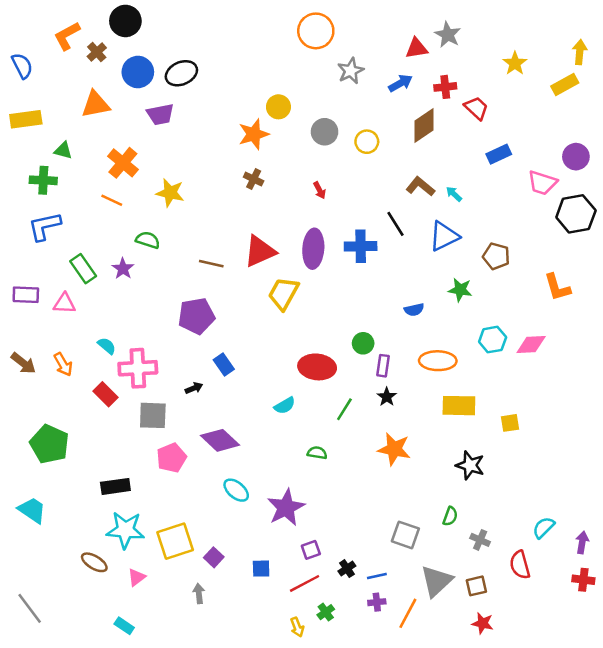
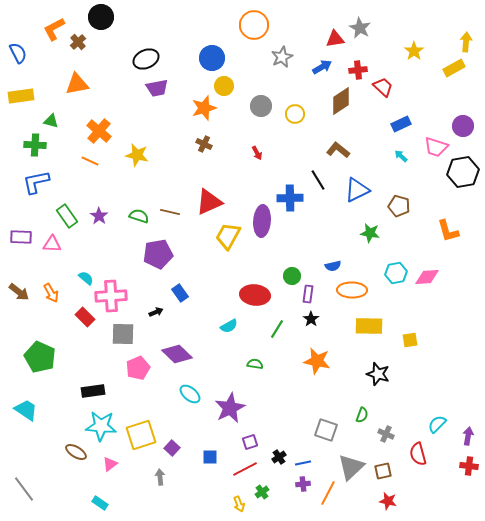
blue circle: (138, 72) -> (212, 58), moved
purple trapezoid: (160, 114) -> (157, 88), moved
cyan arrow: (454, 194) -> (401, 156), moved
green semicircle: (148, 240) -> (139, 216), moved
purple ellipse: (313, 249) -> (262, 221), moved
blue semicircle: (414, 310) -> (333, 266), moved

